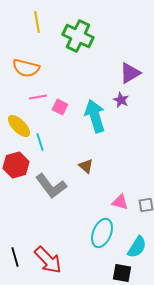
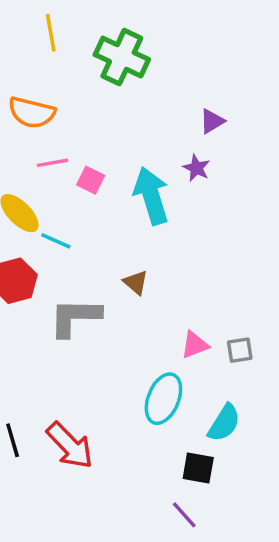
purple triangle: (130, 73) -> (212, 121), size x0.7
cyan line: (40, 142) -> (56, 241), turned -48
gray L-shape: (51, 186) -> (75, 317), turned 128
pink triangle: (120, 202) -> (195, 345), turned -36

